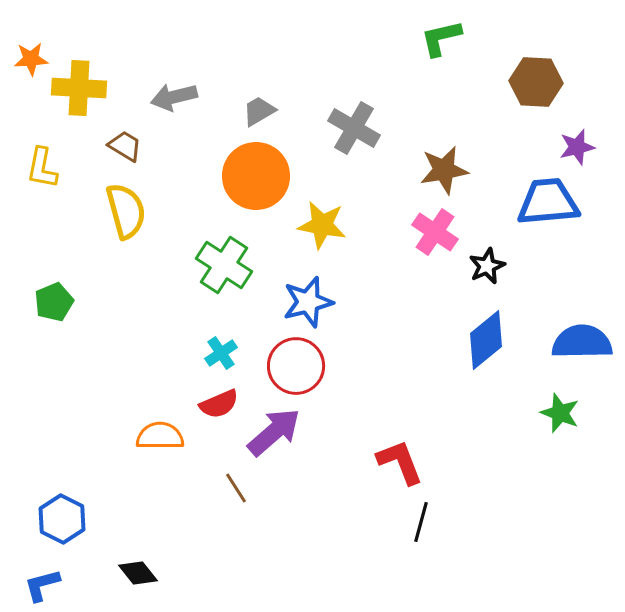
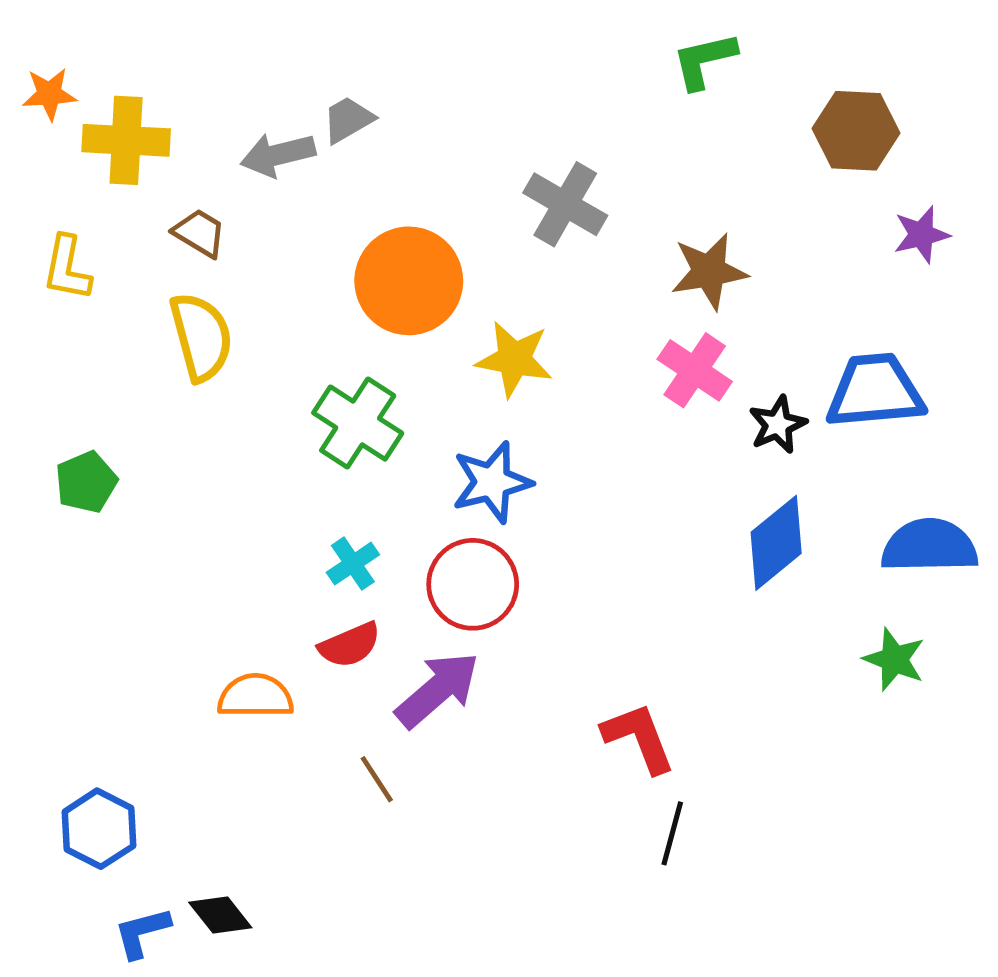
gray trapezoid: (259, 111) -> (348, 120), moved
blue trapezoid: (548, 202) -> (875, 391), moved
blue L-shape: (42, 585) -> (142, 932), moved

